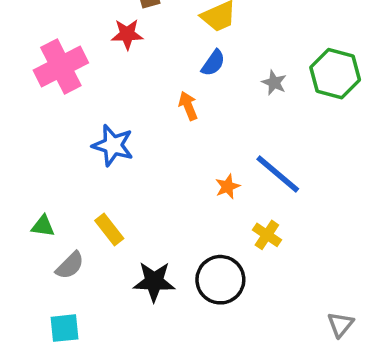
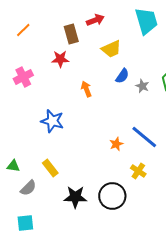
blue semicircle: (213, 63) -> (122, 76), moved
pink cross: (61, 67) -> (23, 77), size x0.7
orange arrow: (188, 106) -> (86, 89), moved

